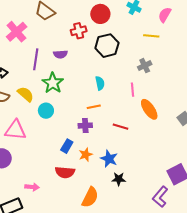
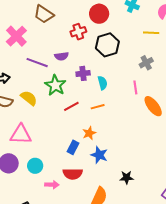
purple line: (36, 59) -> (37, 63), turned -75
cyan circle: (46, 111) -> (35, 166), moved
purple cross: (85, 126) -> (83, 73), moved
red line: (120, 127) -> (71, 106), moved, turned -42
orange star: (86, 155) -> (89, 133), moved
blue star: (109, 159) -> (99, 155), moved
pink arrow: (32, 187) -> (52, 185), moved

